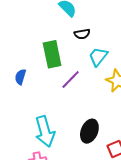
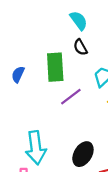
black semicircle: (82, 34) -> (80, 47), moved, turned 63
blue semicircle: (20, 77) -> (18, 74), moved

